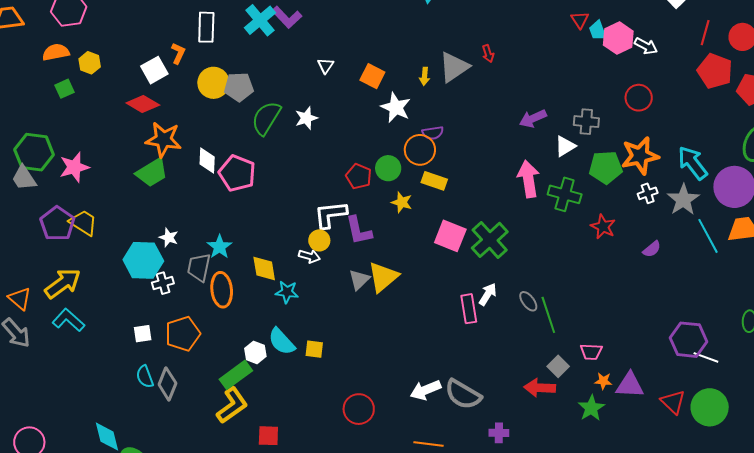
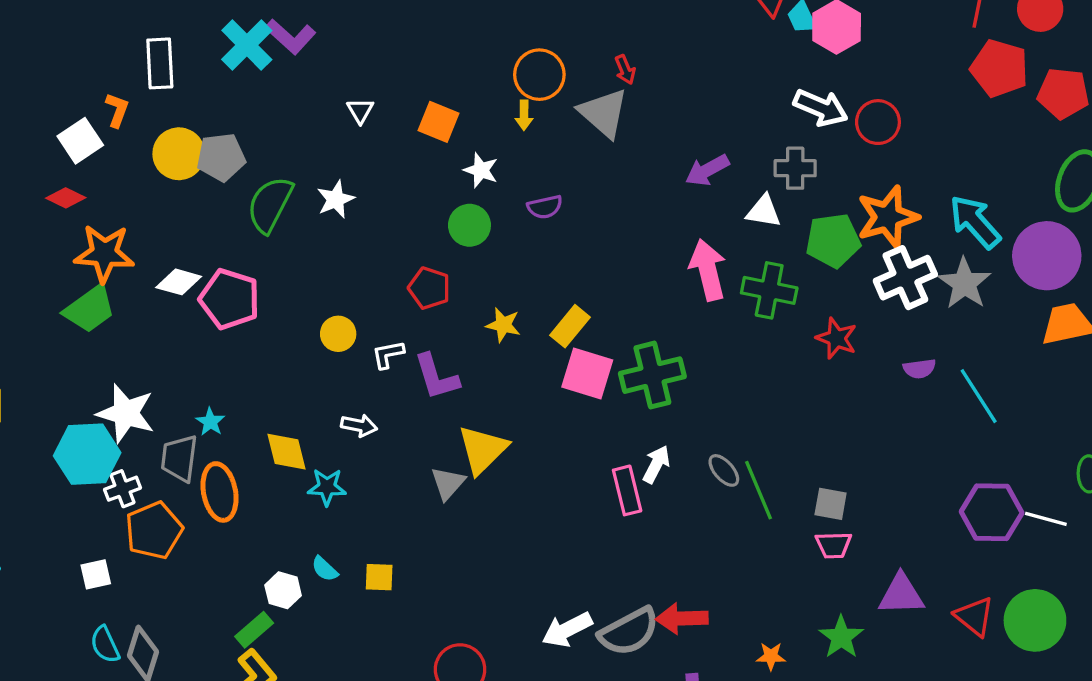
white arrow: (646, 46) -> (821, 108), moved, size x1.4
gray triangle: (454, 67) -> (604, 113), moved, turned -40
red diamond: (143, 104) -> (66, 198), size x0.7
white star: (396, 107) -> (481, 170), size x0.7
white triangle: (565, 146) -> (764, 211), turned 45
orange circle: (420, 150) -> (539, 75), moved
white diamond: (207, 160) -> (179, 282), turned -72
green circle: (388, 168) -> (469, 225), moved
yellow rectangle: (434, 181) -> (570, 326), moved, turned -65
white cross: (648, 193) -> (905, 278), size x1.8
white L-shape: (330, 215) -> (388, 354), size x0.6
cyan line: (708, 236) -> (979, 396), moved
white star: (169, 237) -> (126, 413), size x1.8
yellow circle: (319, 240) -> (338, 334), moved
green cross: (490, 240) -> (652, 375), turned 33
cyan star: (219, 247) -> (210, 422), size x0.7
purple semicircle: (652, 249) -> (919, 369), turned 36
gray triangle: (359, 280) -> (448, 483), moved
orange pentagon: (183, 334) -> (154, 530), moved
cyan semicircle: (282, 341) -> (325, 569), size x0.6
white line: (706, 357) -> (1046, 519), moved
gray square: (558, 366) -> (831, 504), moved, turned -30
green rectangle: (236, 375) -> (254, 630), size x0.7
orange star: (603, 381) -> (771, 656), moved
red arrow: (540, 388) -> (682, 618), moved
gray semicircle: (463, 394) -> (629, 632), turned -54

